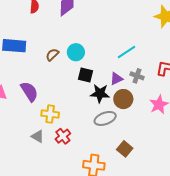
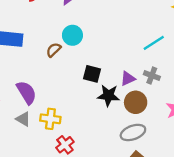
cyan circle: (76, 52) -> (72, 35), moved
cyan line: (127, 52) -> (154, 43), moved
gray ellipse: (105, 118) -> (133, 132), moved
gray triangle: (38, 136) -> (23, 119), moved

